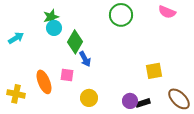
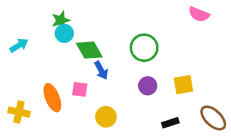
green circle: (121, 15) -> (144, 48), moved
green diamond: (75, 42) -> (89, 50), turned -60
purple circle: (130, 101) -> (148, 86), moved

